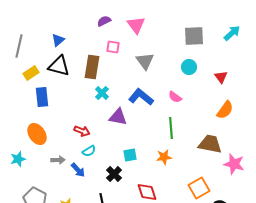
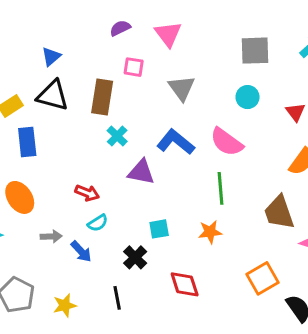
pink semicircle: (175, 97) -> (227, 142), size x1.6
brown trapezoid: (210, 144) -> (279, 212), turned -120

